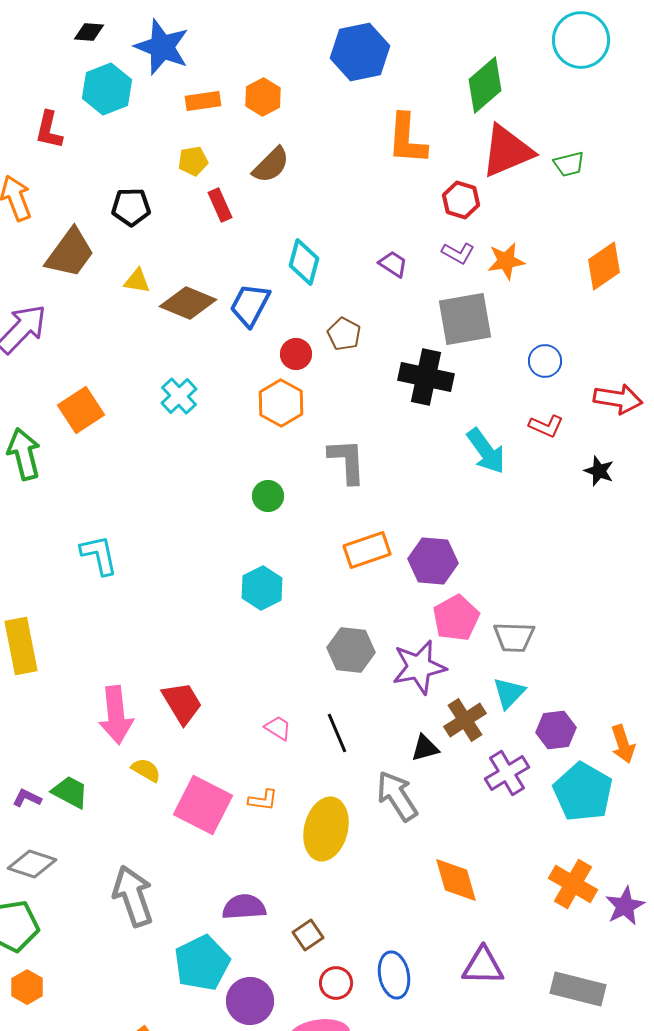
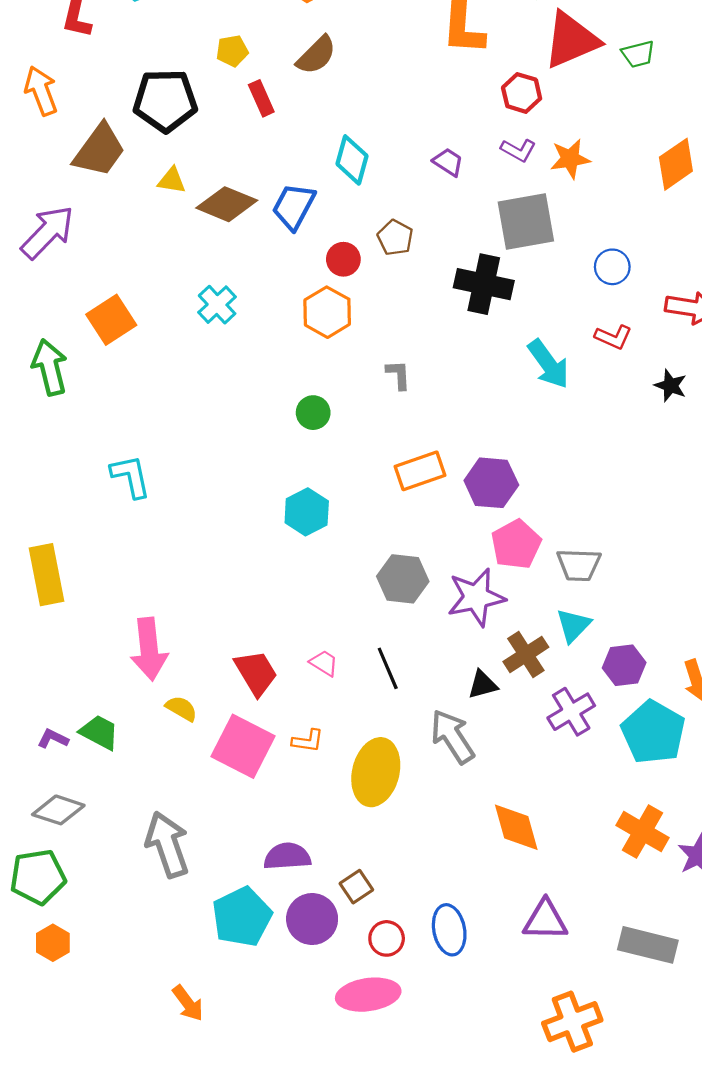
black pentagon: (131, 207) -> (165, 101), size x1.5
gray L-shape: (347, 461) -> (398, 375), size x0.6
red trapezoid: (182, 703) -> (256, 673), moved
purple circle: (250, 1001) -> (312, 919), moved

